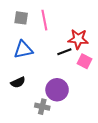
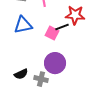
pink square: (84, 61) -> (52, 33), moved
black semicircle: (18, 82) -> (21, 74), moved

